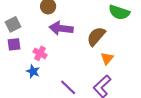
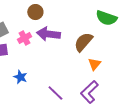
pink cross: (40, 53) -> (24, 38), moved, turned 32

